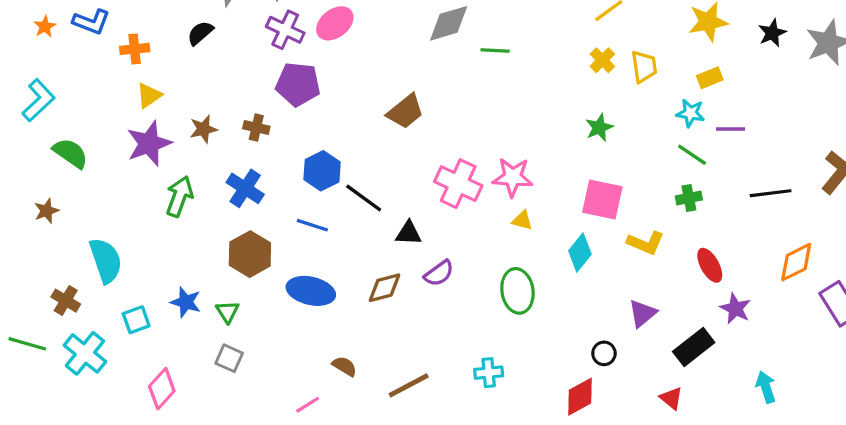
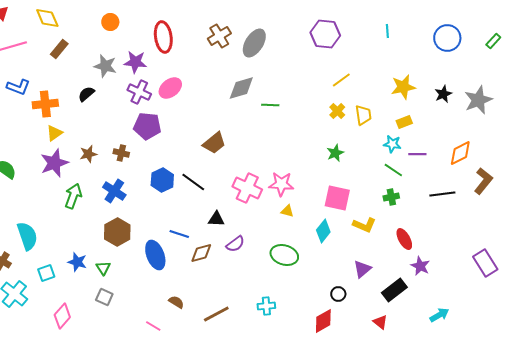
orange cross: (135, 49) -> (45, 104), size x1.4
black line: (364, 198) -> (193, 182), moved
blue line: (312, 225) -> (179, 234), moved
orange diamond: (796, 262) -> (460, 153), moved
blue ellipse: (311, 291) -> (155, 255), turned 56
green ellipse: (517, 291) -> (284, 255), turned -64
cyan arrow: (766, 387) -> (439, 315), turned 78
pink line: (308, 405) -> (153, 326), turned 63

